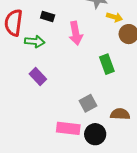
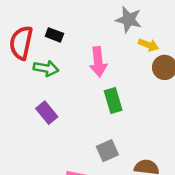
black rectangle: (48, 16) -> (54, 35), moved
green rectangle: (107, 64) -> (113, 101), moved

